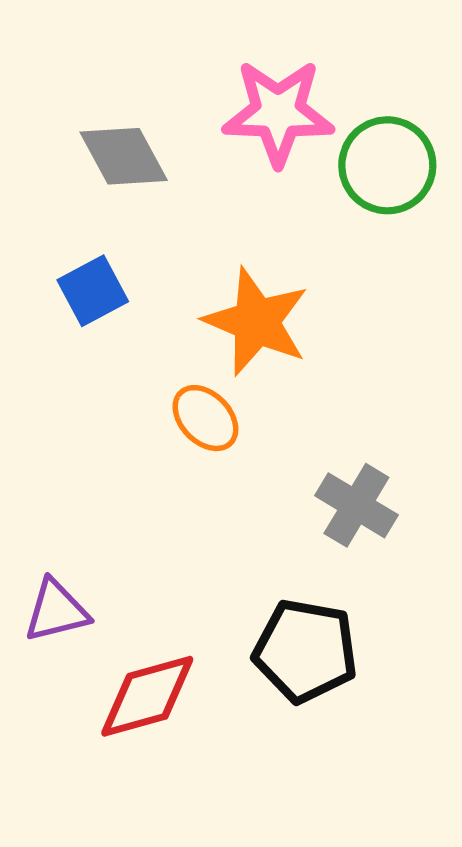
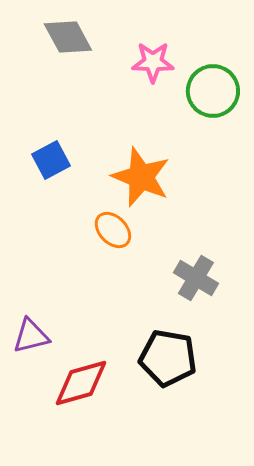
pink star: (278, 113) -> (153, 62), size x0.7
gray diamond: (124, 156) -> (68, 37), moved

